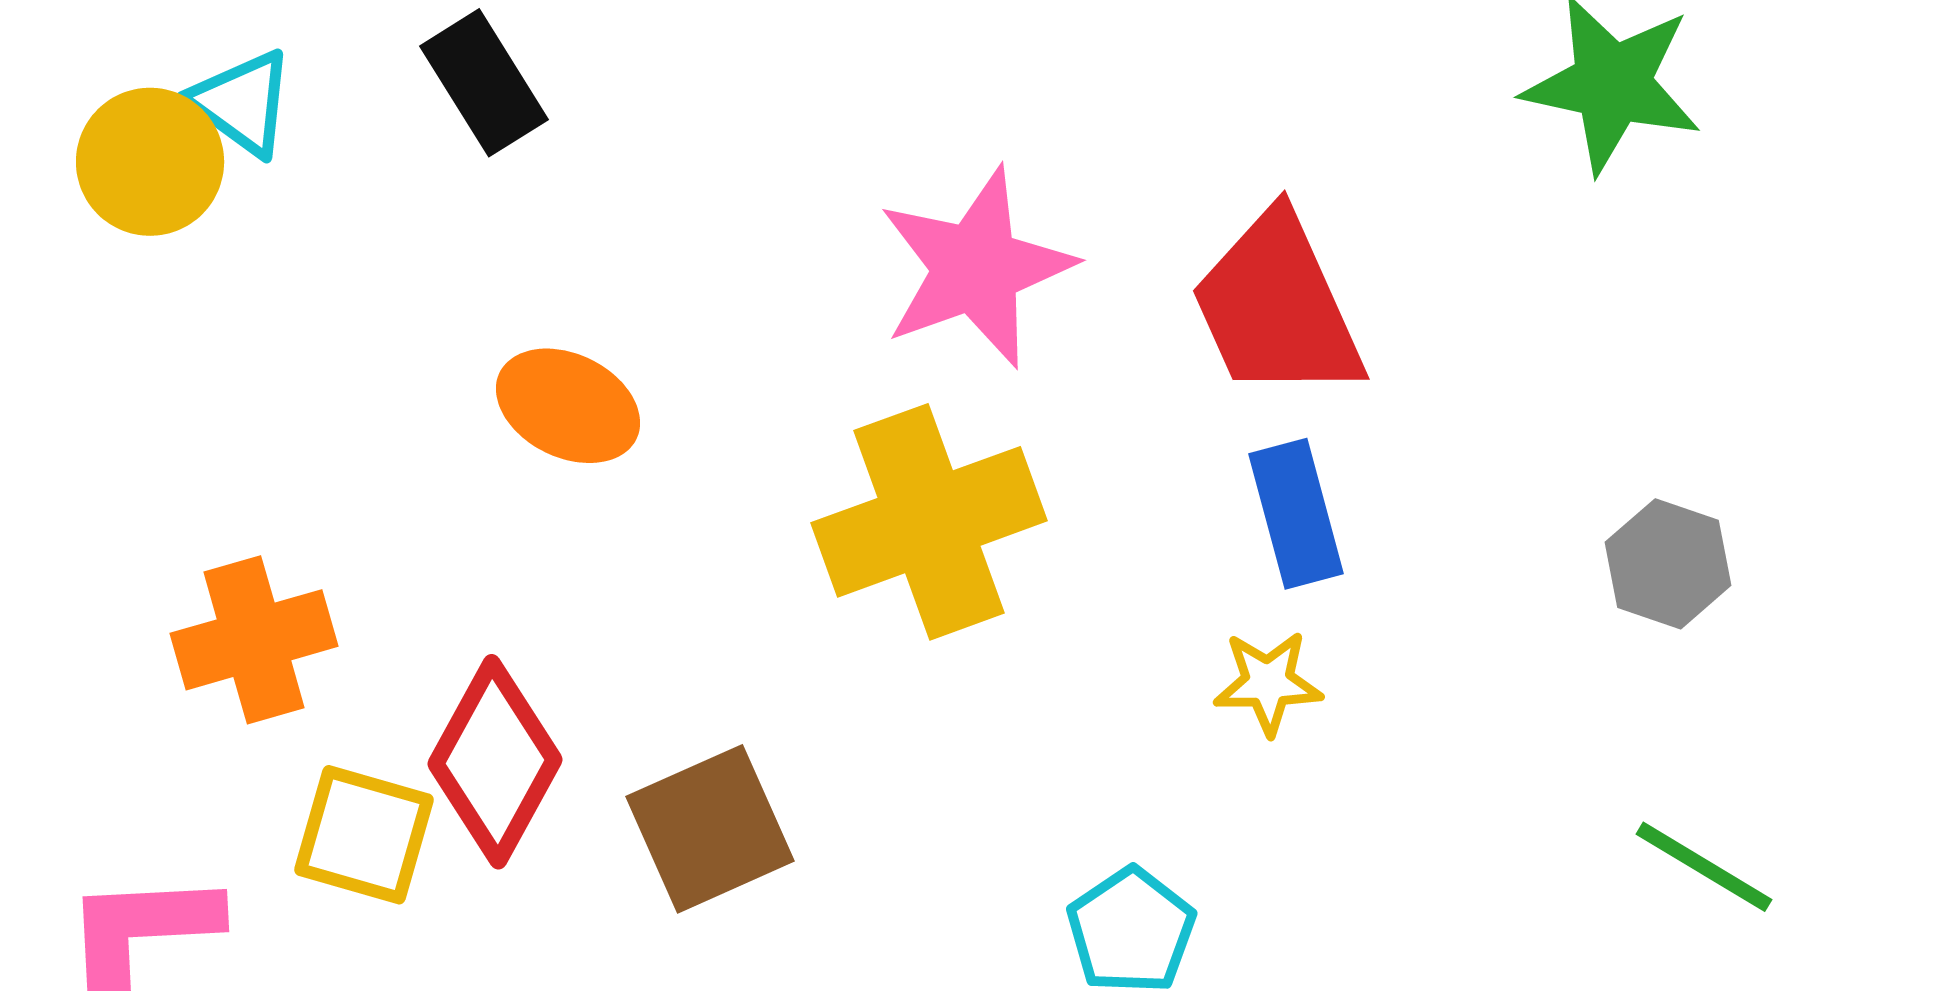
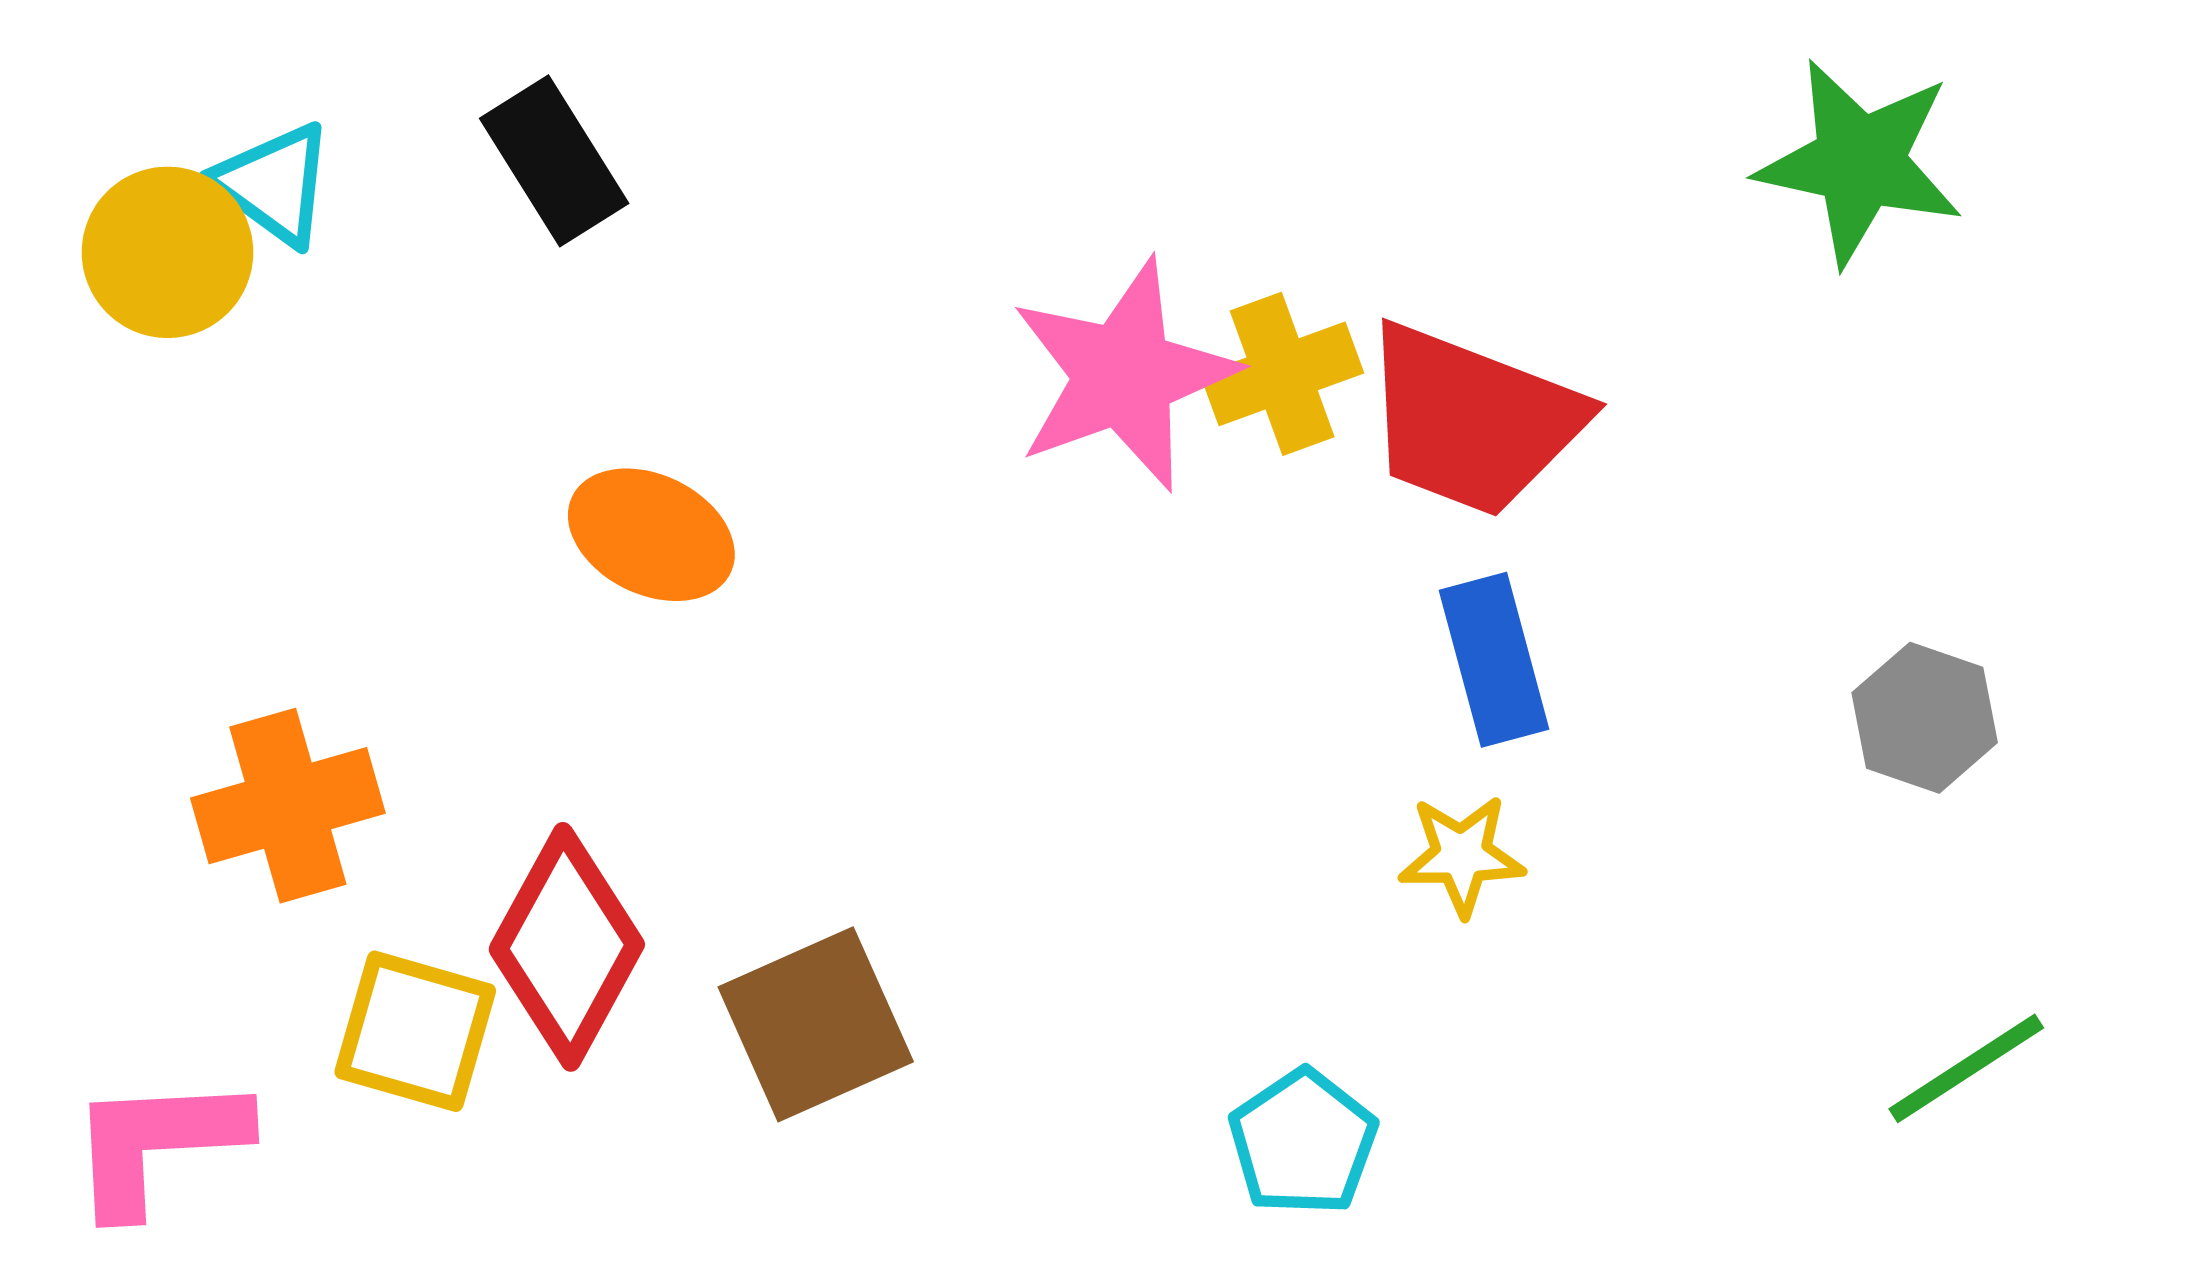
red trapezoid: (1277, 307) -> (1472, 420), turned -45
yellow cross: (929, 522) -> (1282, 374), moved, size x0.6
green line: (1704, 867) -> (1966, 1068), turned -64

